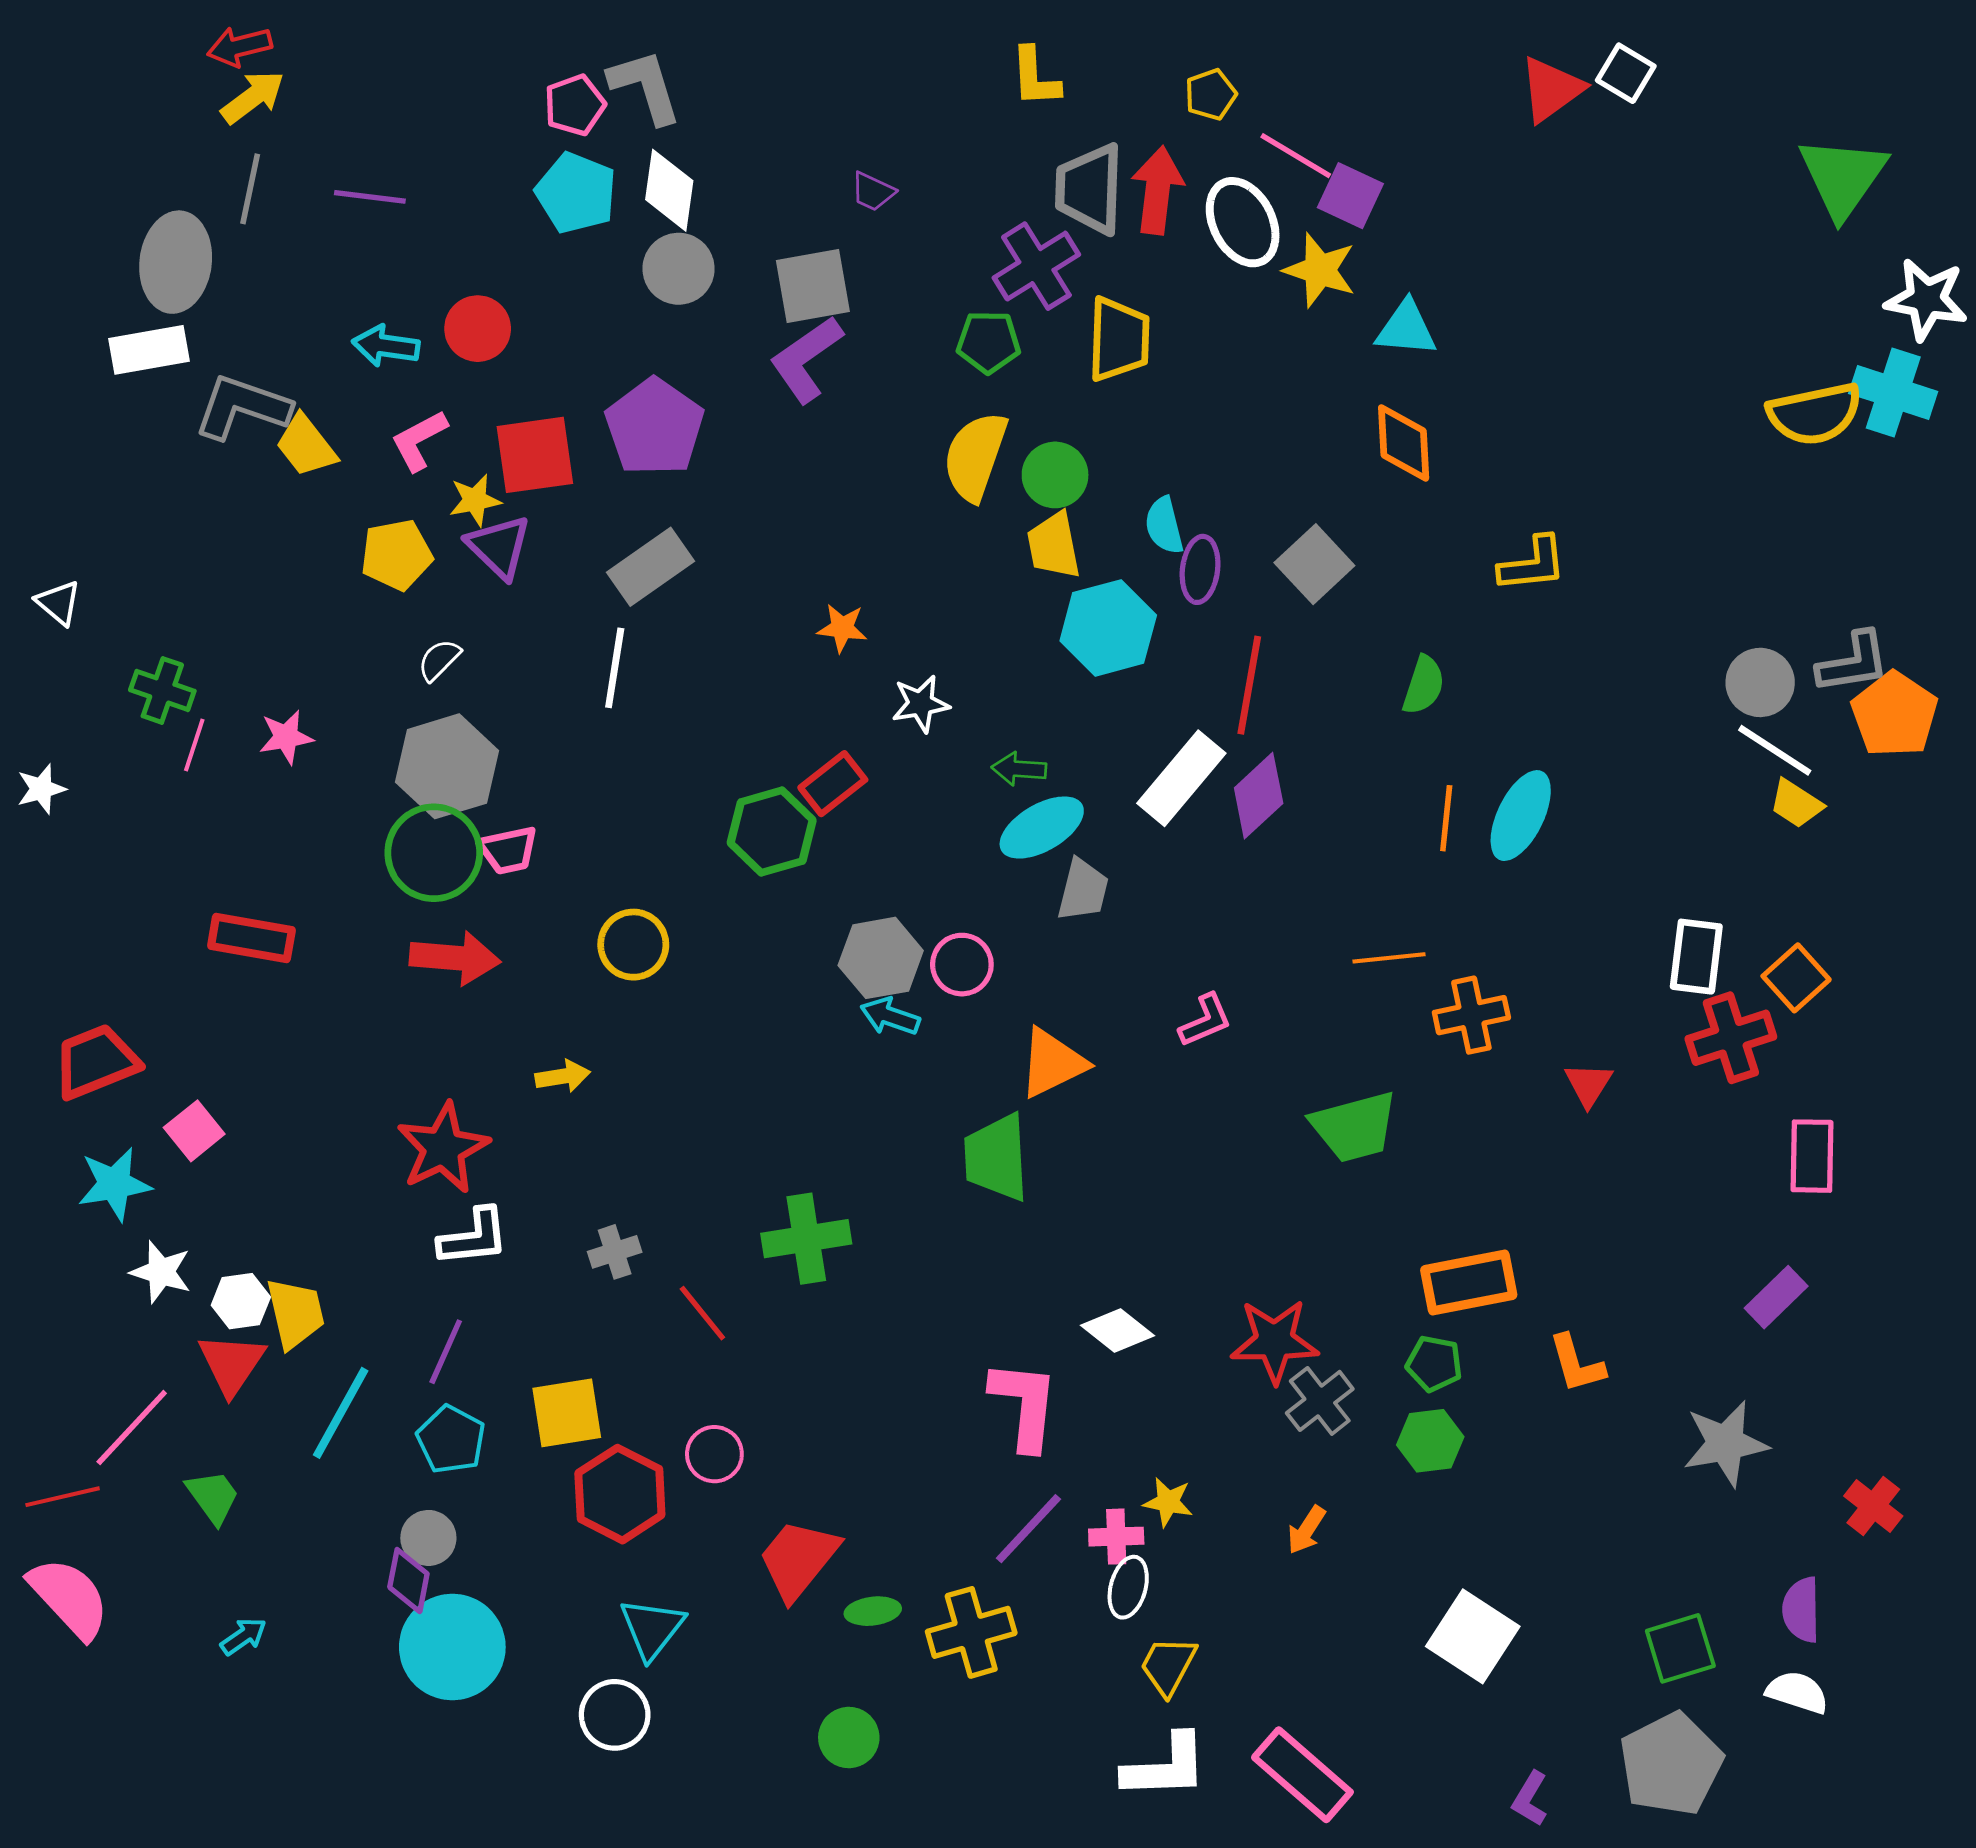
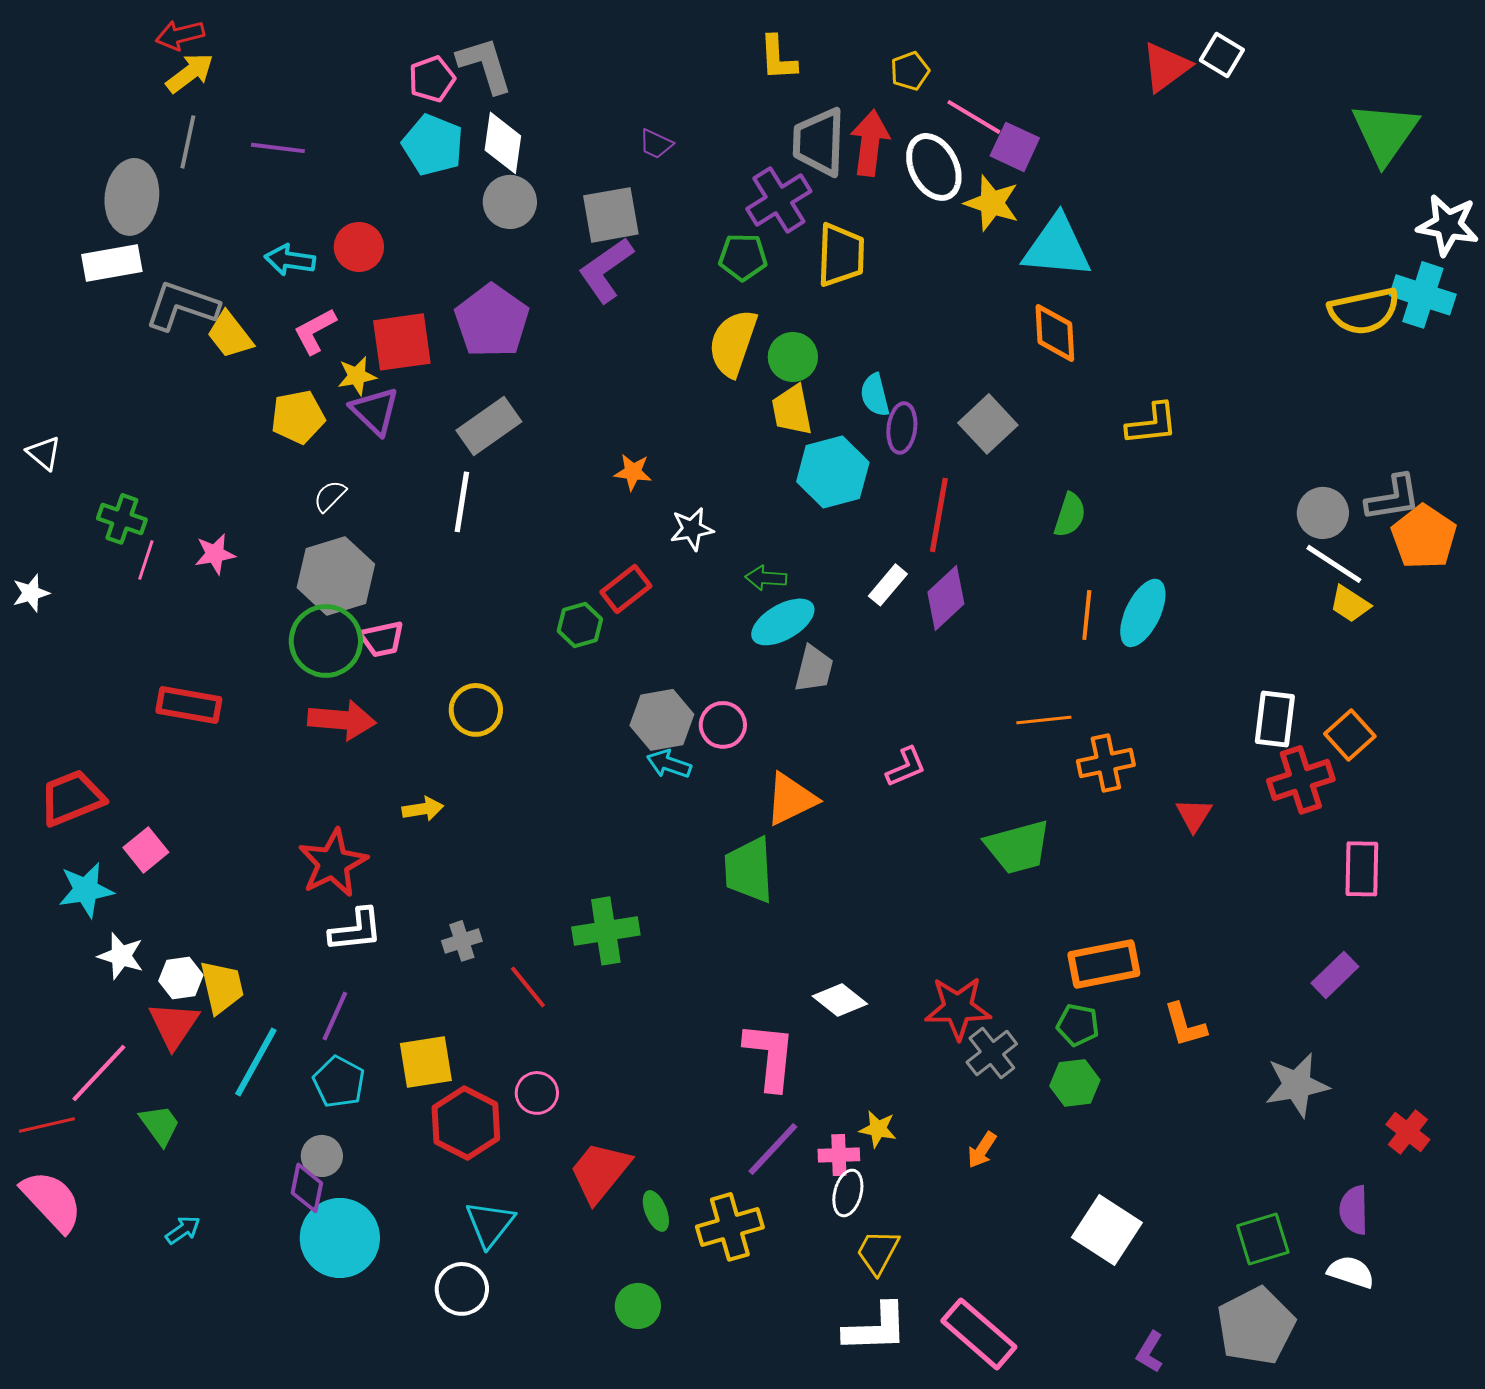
cyan triangle: (1406, 329) -> (1057, 247), size x1.5
white rectangle: (1181, 778) -> (888, 585), size x0.6
green hexagon: (772, 831) -> (580, 625), size x0.7
green ellipse: (873, 1611) -> (656, 1211), turned 75

